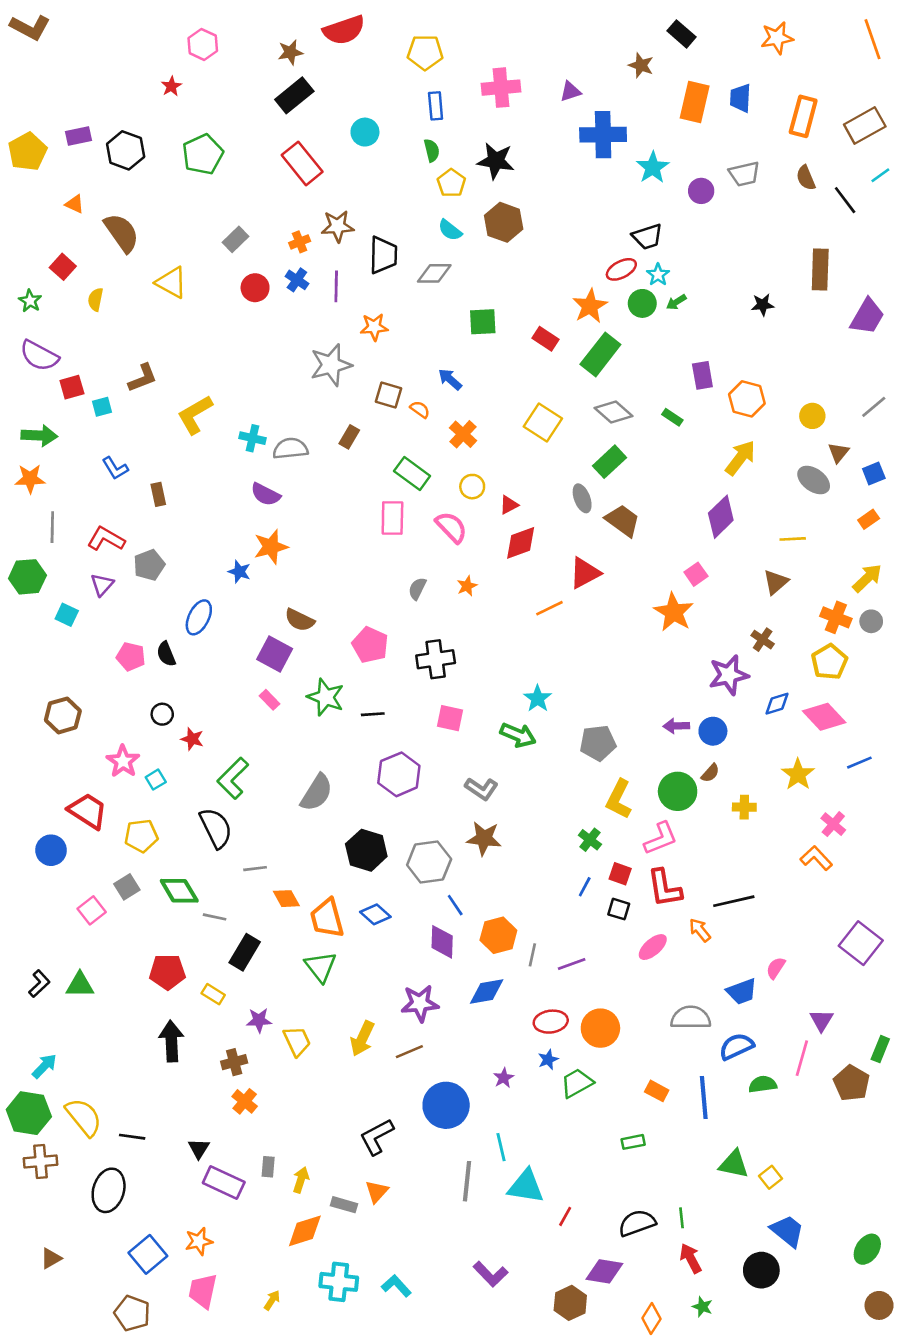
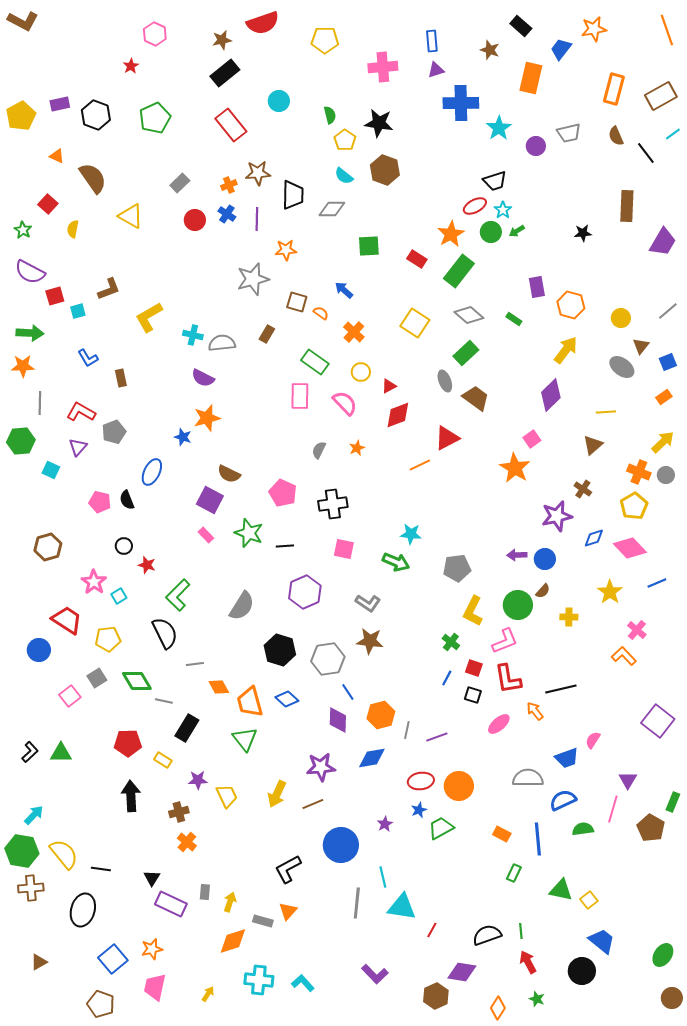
blue trapezoid: (740, 98) -> (561, 49), moved, turned 35
blue rectangle: (436, 106) -> (432, 41), moved
cyan star: (538, 698) -> (411, 534), turned -30
green rectangle: (633, 1142) -> (514, 873), moved, turned -54

